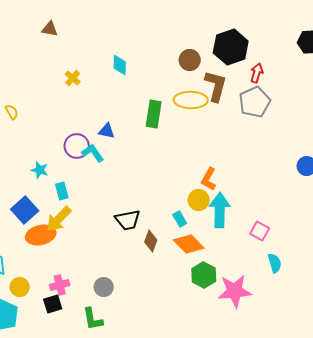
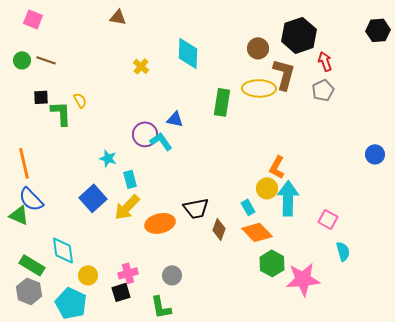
cyan diamond: (120, 65) -> (188, 53), size x1.5
red arrow: (257, 73) -> (325, 61), turned -36
gray pentagon: (255, 102) -> (323, 90), size x0.7
orange ellipse: (41, 235) -> (160, 223), moved

